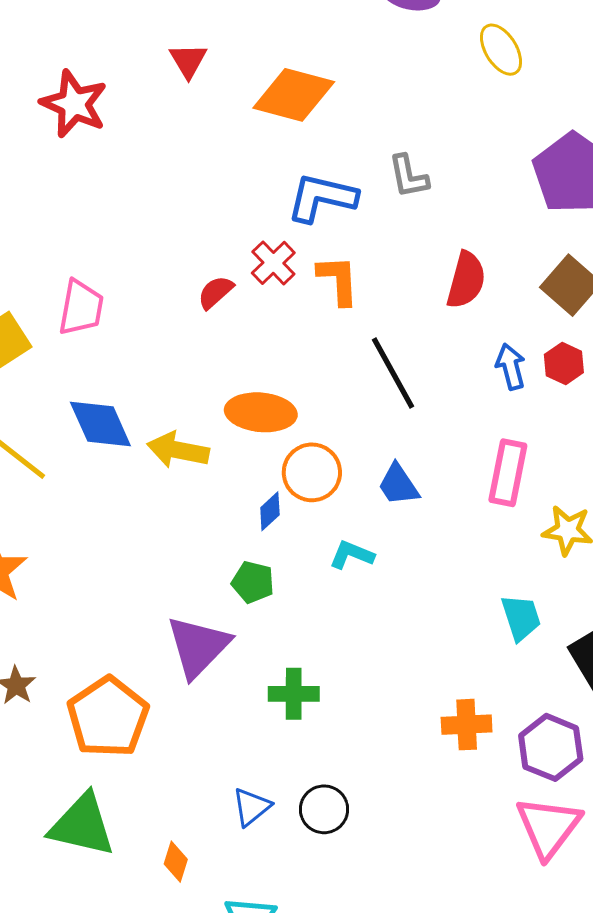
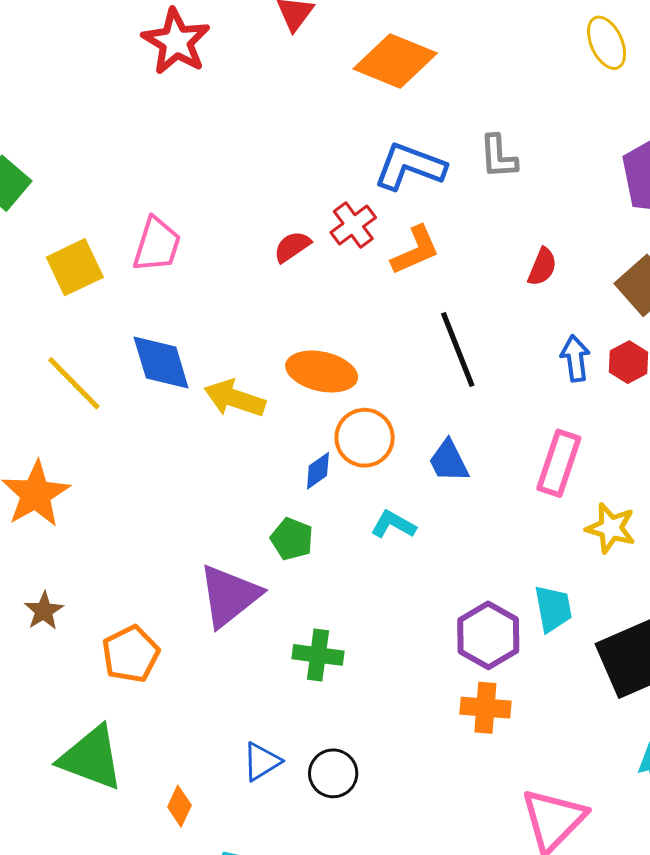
orange L-shape: (338, 280) -> (415, 250), turned 62
red semicircle: (466, 280) -> (542, 267), size x0.7
orange pentagon: (108, 717) -> (131, 654), size x0.7
purple hexagon: (551, 747) -> (488, 635), moved

